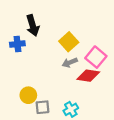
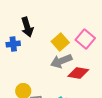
pink square: (96, 57) -> (85, 39), moved
gray arrow: (70, 63) -> (61, 61), size x1.5

